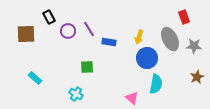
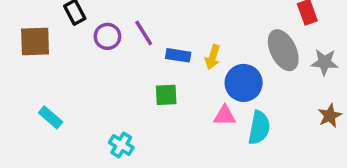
yellow arrow: (139, 37) -> (213, 57), moved
green square: (87, 67) -> (166, 95), moved
pink triangle: (132, 98) -> (225, 116), moved, turned -40

